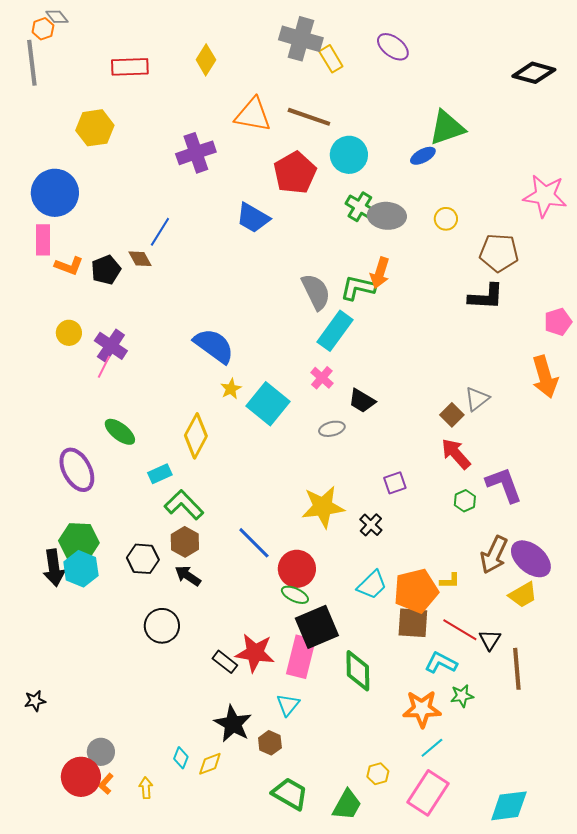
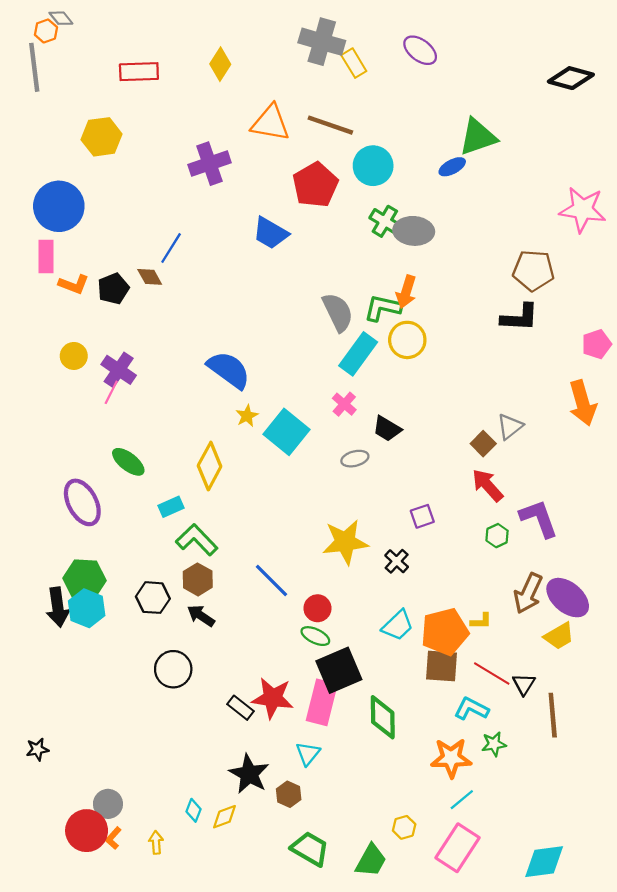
yellow circle: (446, 219) -> (407, 340), moved, size x1.5
red circle: (297, 569) -> (317, 608), size x0.7

